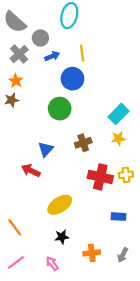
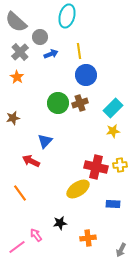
blue circle: (72, 79) -> (86, 75), moved
brown star: (12, 100) -> (13, 118), moved
brown cross: (83, 143) -> (80, 103), moved
yellow ellipse: (60, 205) -> (78, 189), moved
orange line: (15, 227) -> (20, 193), moved
gray arrow: (123, 255) -> (121, 250), moved
pink arrow: (52, 264) -> (36, 235), moved

